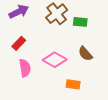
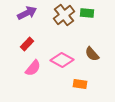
green rectangle: (80, 22) -> (87, 13), moved
pink semicircle: (25, 68) -> (33, 68), turned 48

